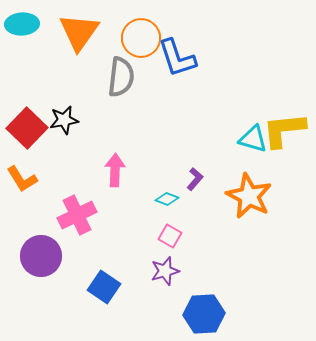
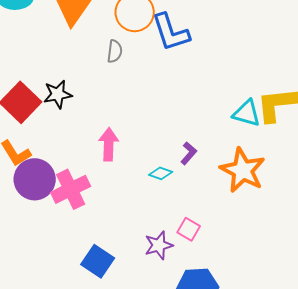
gray semicircle: (121, 77) -> (115, 51), size x0.6
pink square: (170, 236) -> (189, 229), moved
purple circle: (41, 256) -> (35, 179), moved

